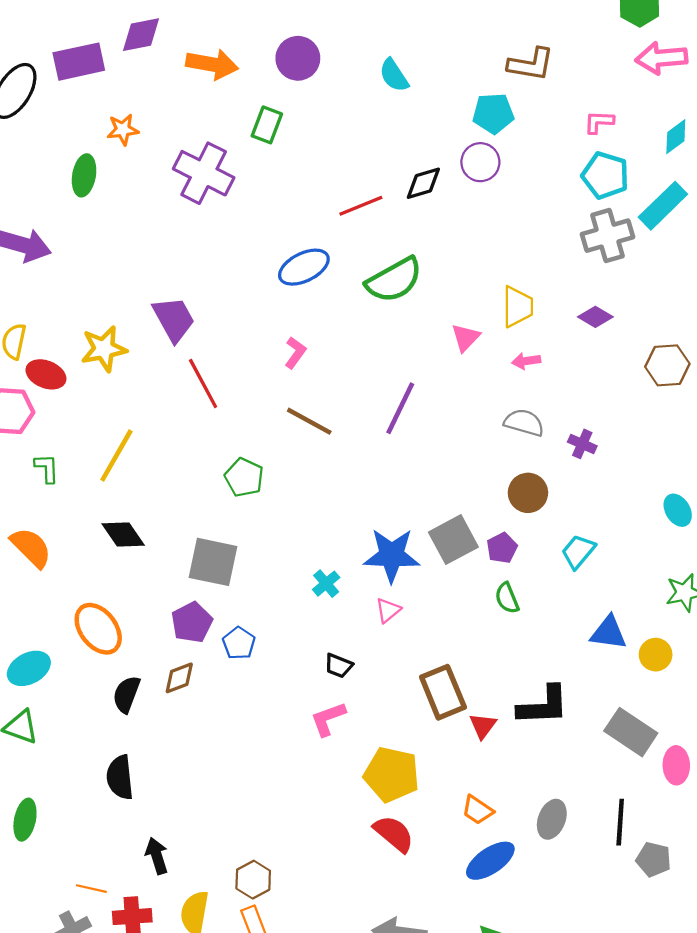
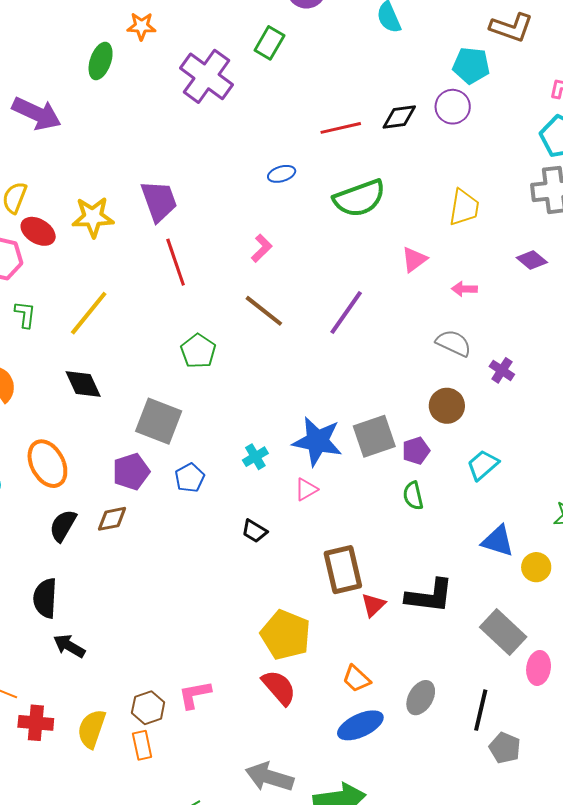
blue ellipse: (304, 267) -> (282, 174), size x0.6
yellow trapezoid: (518, 307) -> (464, 207), moved
blue pentagon: (239, 643) -> (190, 478), moved
pink L-shape: (328, 719) -> (195, 695), moved
black arrow: (157, 856) -> (69, 646), moved, turned -52

